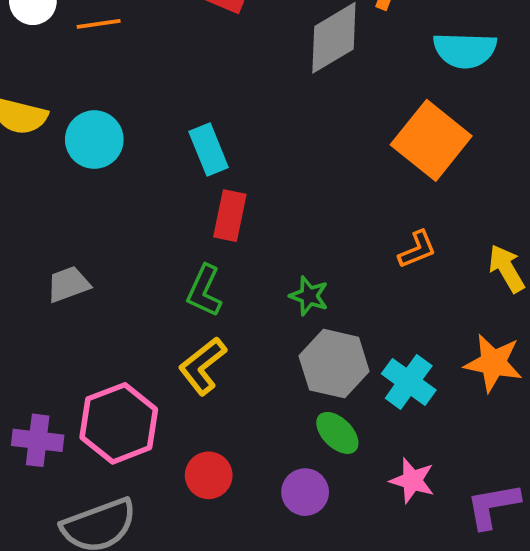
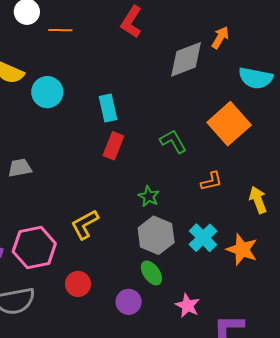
green L-shape: (204, 291) -> (173, 141), moved, turned 116
cyan cross: (409, 382) -> (203, 238), moved

